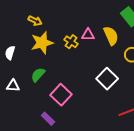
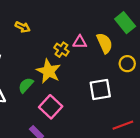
yellow star: (42, 43) -> (48, 71), moved, turned -30
white square: (107, 79) -> (100, 90), turned 35

